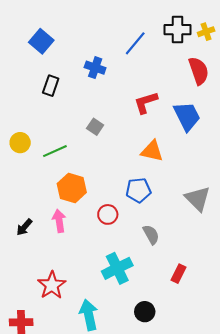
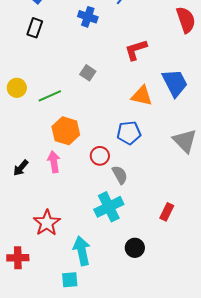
black rectangle: (51, 86) -> (35, 28), moved
blue trapezoid: (187, 116) -> (175, 83), moved
gray semicircle: (151, 235) -> (120, 175), moved

